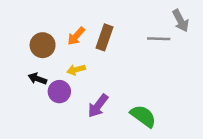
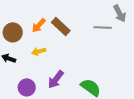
brown rectangle: (104, 37) -> (61, 26), turned -66
purple circle: (59, 92) -> (27, 87), moved

